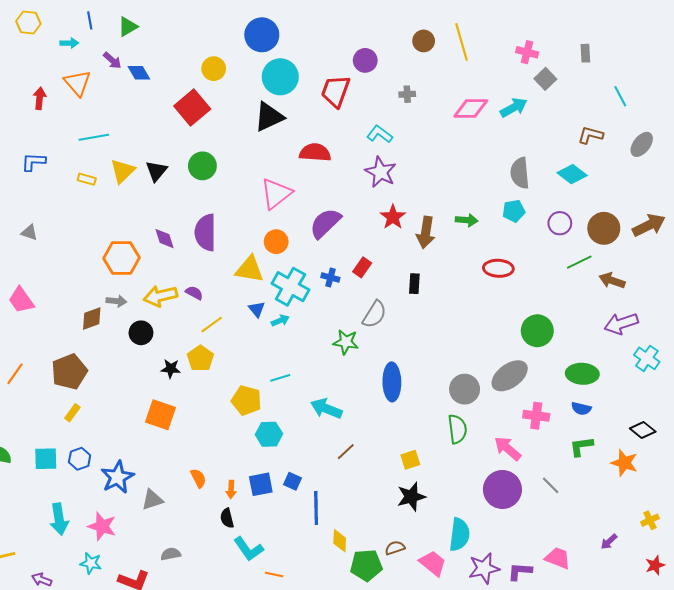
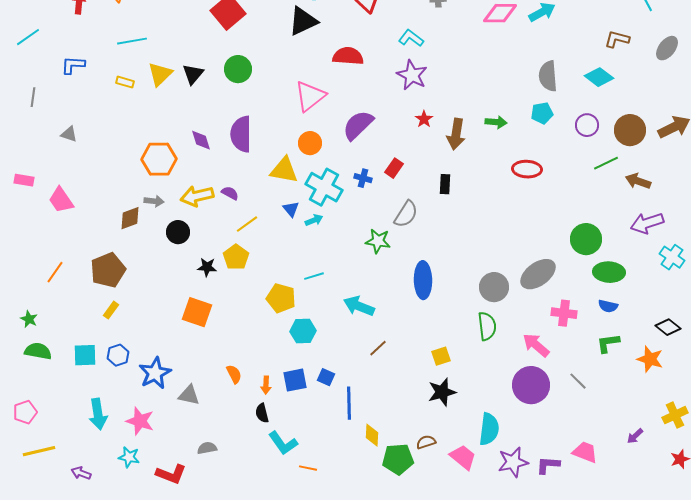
red star: (393, 217) -> (424, 119), size x0.7
green circle: (537, 331) -> (586, 239), moved
gray triangle: (152, 500) -> (189, 395), turned 30
yellow cross: (650, 520) -> (675, 415), size x1.4

